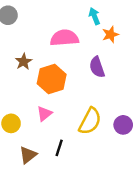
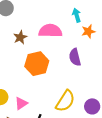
brown star: (24, 62) -> (20, 37), moved
pink triangle: (44, 114) -> (21, 103), moved

